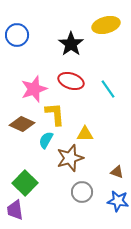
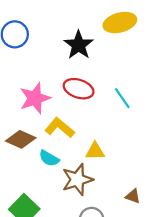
yellow L-shape: (55, 114) -> (60, 128), turned -45
cyan semicircle: (46, 140) -> (49, 158), turned -90

